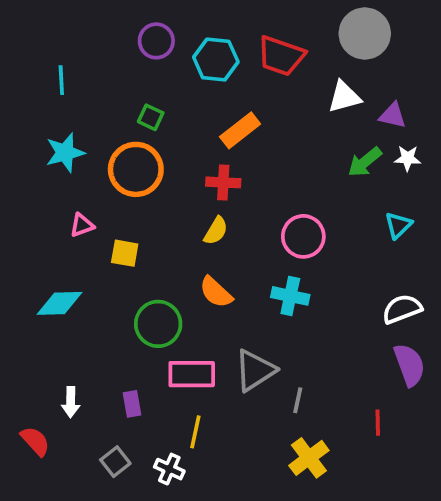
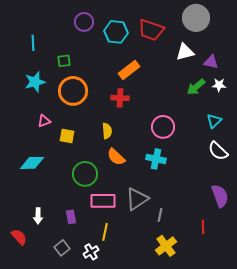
green square: (151, 117) -> (64, 61), moved, turned -32
yellow semicircle: (216, 231) -> (107, 131), moved, turned -35
white semicircle: (402, 309) -> (218, 151), moved, turned -115
white cross: (169, 469) -> (91, 252), turned 35

